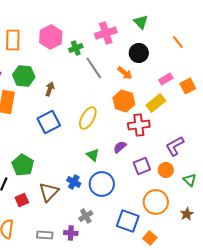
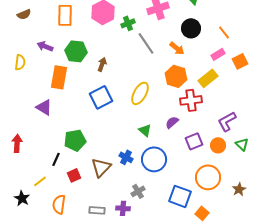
orange line: (178, 42) -> (224, 32), moved
green pentagon: (23, 165) -> (75, 140), turned 30
green triangle: (190, 180) -> (242, 144), moved

